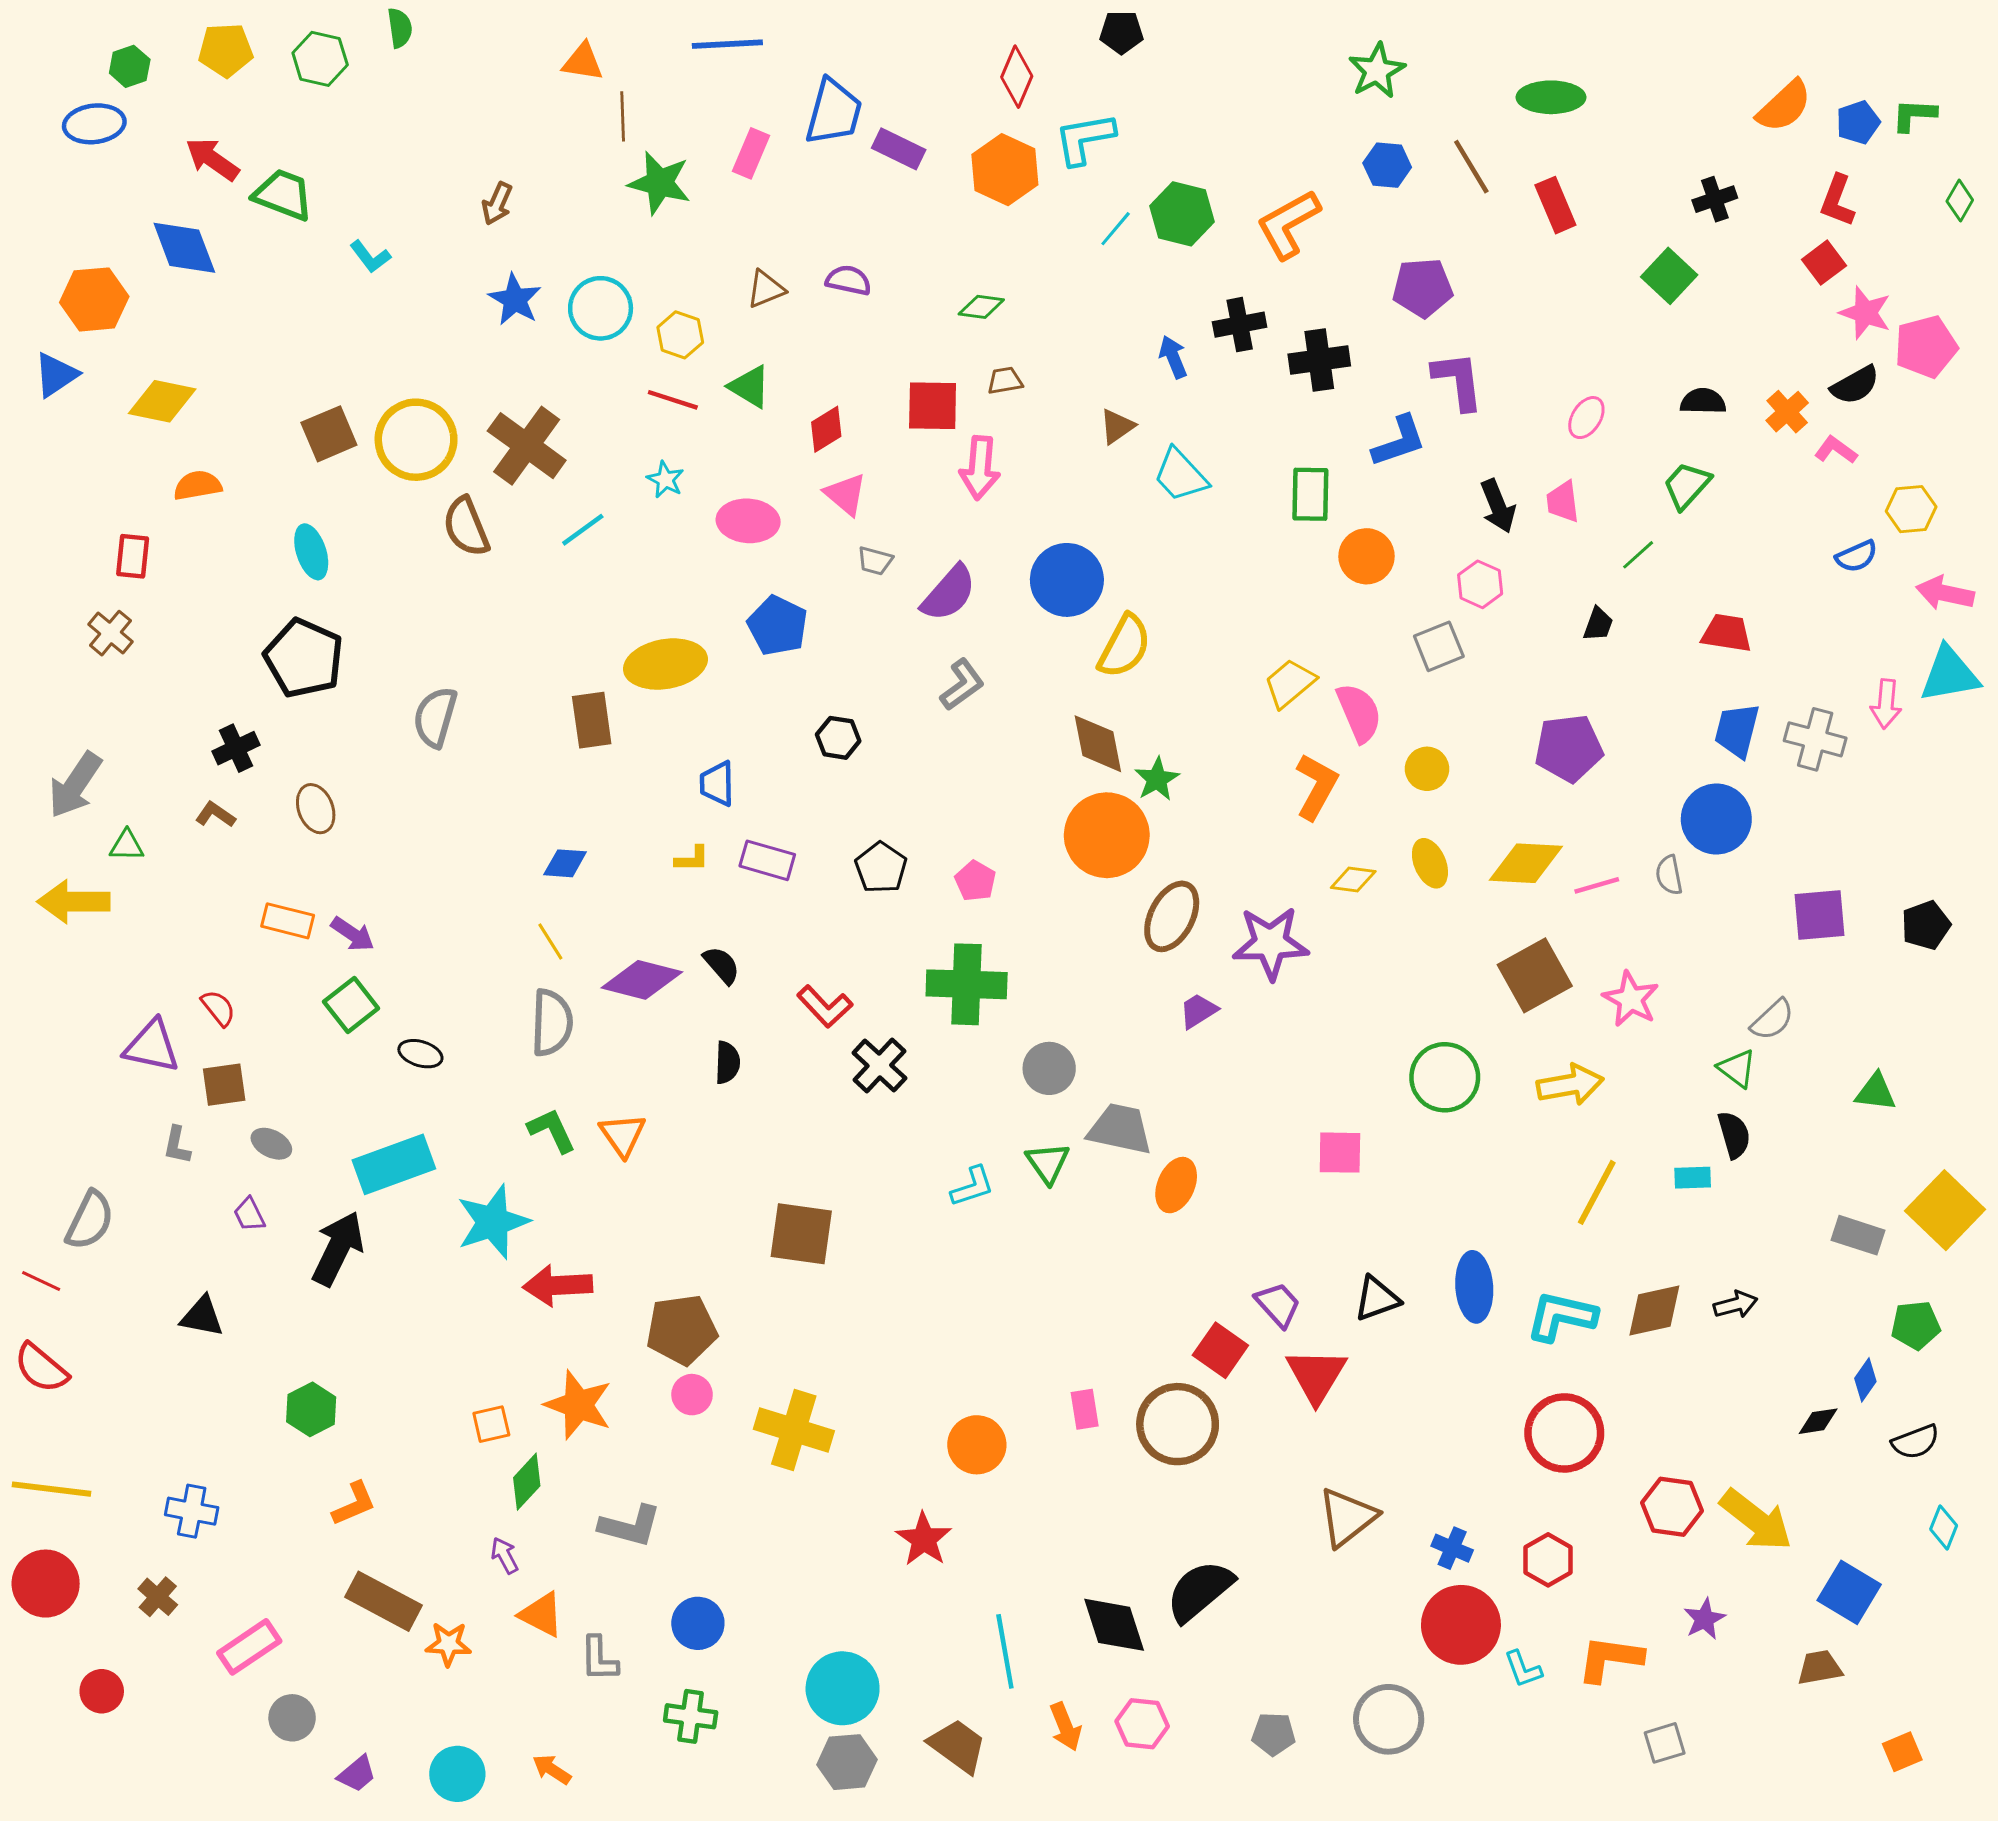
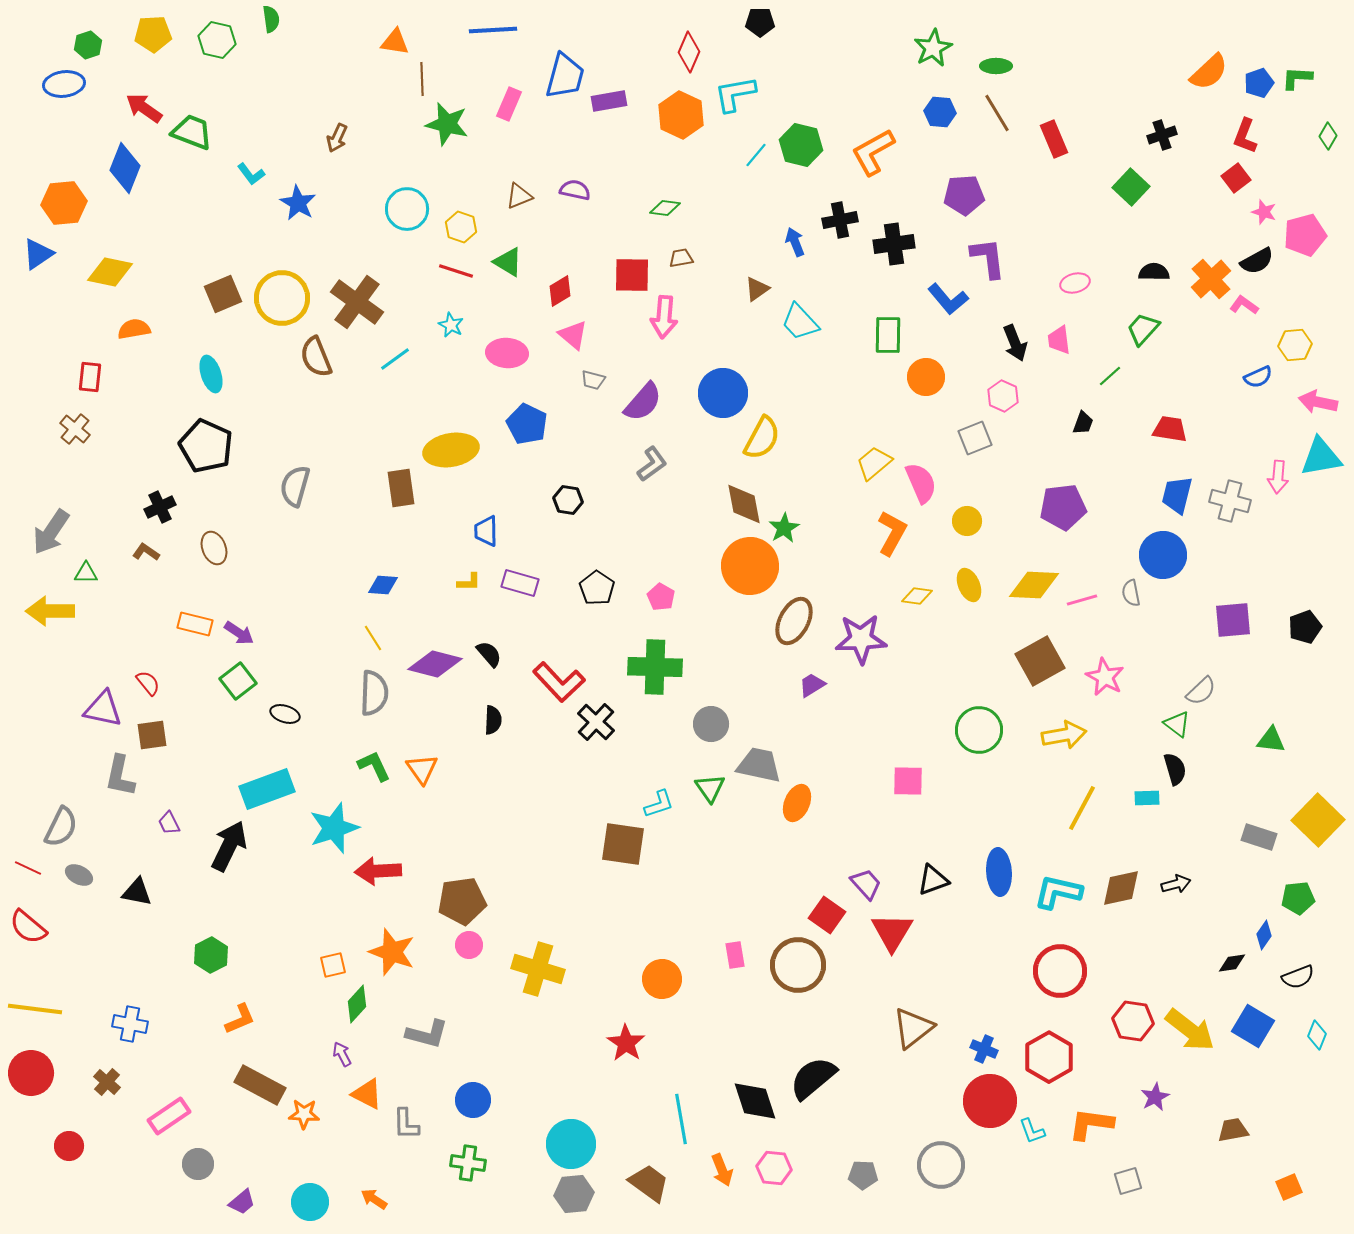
green ellipse: (1551, 97) -> (996, 66), moved, size x0.7
purple rectangle: (899, 149) -> (609, 101), turned -36
blue diamond: (184, 248) -> (125, 168), turned 42
blue star: (515, 299) -> (298, 203), moved
pink star: (1865, 313) -> (1264, 212), size x0.7
orange cross: (1787, 412) -> (1211, 279), size x1.4
pink ellipse: (1586, 418) -> (1075, 283), turned 44
blue L-shape: (1399, 441) -> (948, 299), turned 69
red L-shape: (825, 1006) -> (559, 682), size x1.4
gray ellipse: (271, 1144) -> (79, 875), moved
gray L-shape: (177, 1145) -> (120, 776), size x1.6
brown square: (801, 1234) -> (623, 844), moved
red hexagon: (1548, 1560) -> (1049, 1057), size x1.4
blue square: (1849, 1592) -> (1253, 1026), moved

